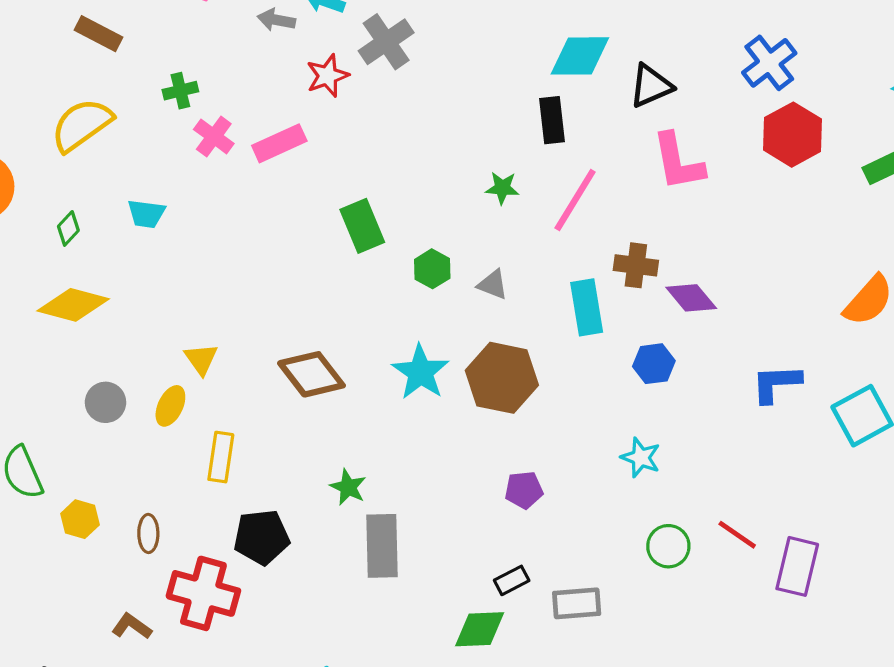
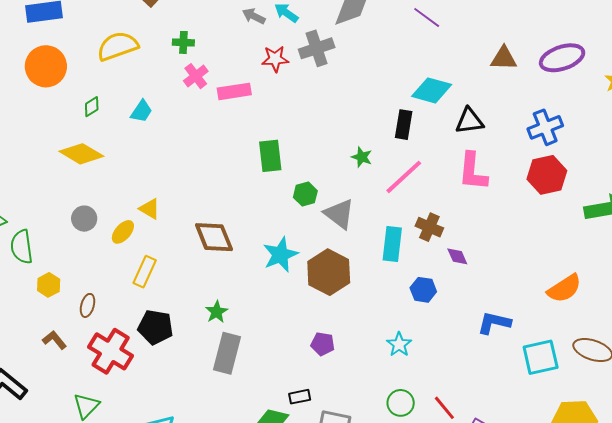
cyan trapezoid: (146, 214) -> (141, 111), turned -80
gray triangle: (493, 284) -> (339, 214), size x1.6
purple diamond: (691, 298) -> (457, 256), size x0.7
yellow triangle: (201, 359) -> (150, 209), turned -40
brown L-shape: (132, 626) -> (54, 340), moved

